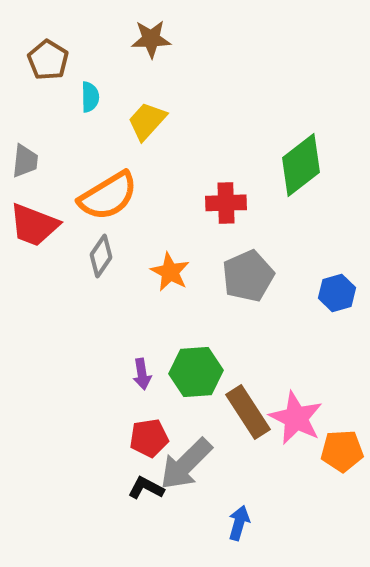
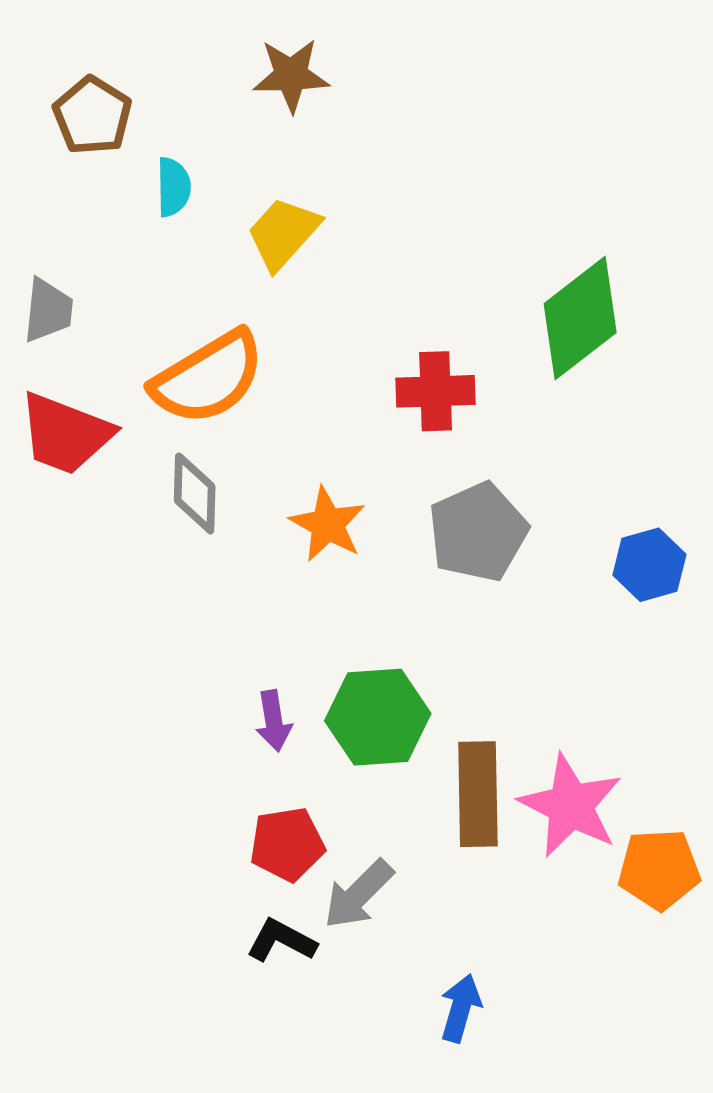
gray diamond: (101, 256) -> (195, 493), turned -33
brown rectangle: (248, 412) -> (478, 794), turned 32
gray arrow: (186, 464) -> (358, 894), size x0.7

